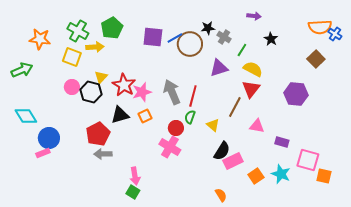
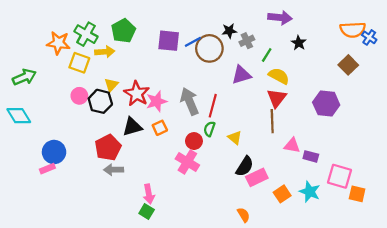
purple arrow: (254, 16) -> (280, 18), size x1.5
gray cross: (224, 37) -> (247, 41), turned 32
orange star: (40, 39) -> (58, 43), moved
brown line: (235, 107) -> (272, 121), moved, turned -30
cyan diamond: (26, 116) -> (19, 116), moved
pink triangle: (257, 126) -> (292, 145), moved

